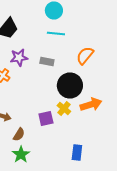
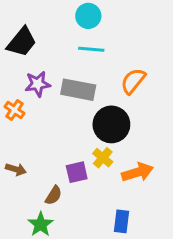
gray rectangle: (47, 62) -> (78, 90), size x1.6
orange arrow: (91, 104) -> (137, 172), moved
brown semicircle: (19, 134) -> (54, 195), moved

